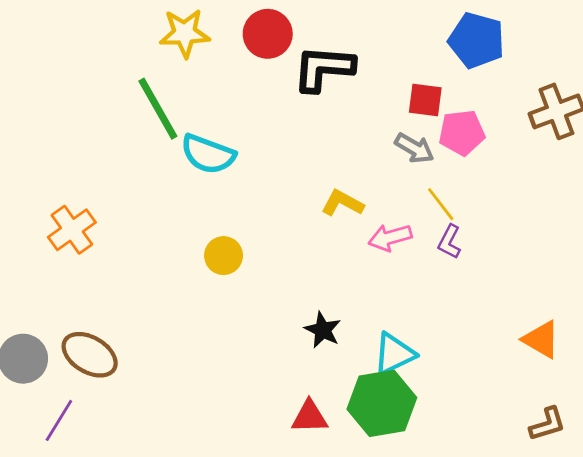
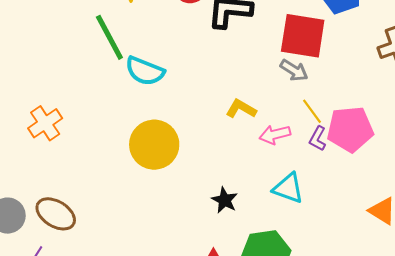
red square: (425, 100) -> (303, 36), size x1.8
pink pentagon: (462, 133) -> (350, 129), moved, size x1.4
yellow circle: (224, 256) -> (154, 145), size x1.8
cyan triangle: (394, 354) -> (288, 188), moved, turned 44

